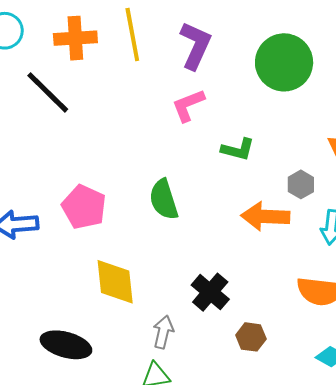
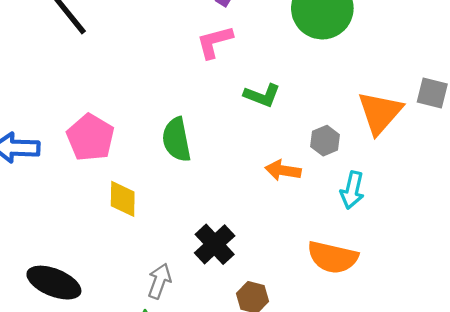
orange arrow: (265, 216) -> (283, 170), size x0.7
yellow diamond: (115, 282) -> (123, 199), moved, size x0.7

